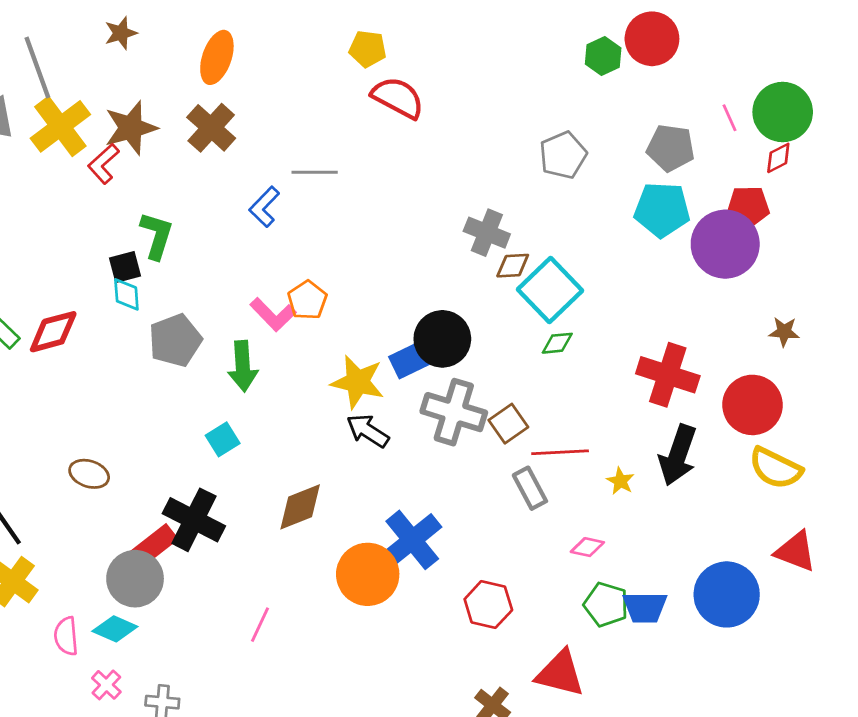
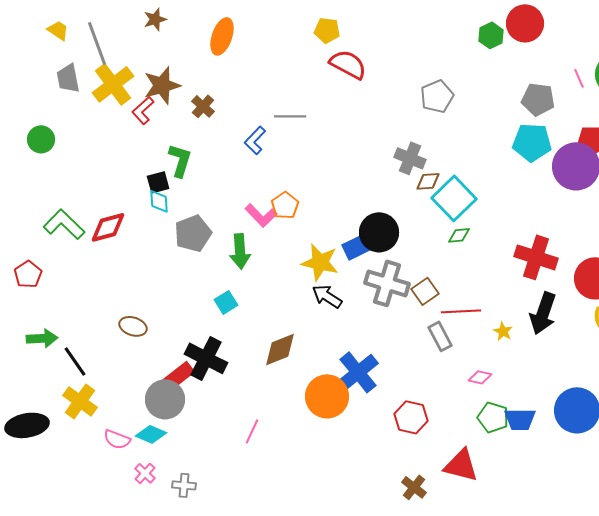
brown cross: (211, 128) -> (203, 106), moved, size x0.7
gray pentagon: (563, 155) -> (437, 96), moved
pink semicircle: (66, 636) -> (117, 439), turned -64

